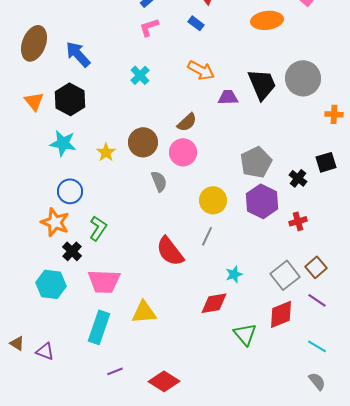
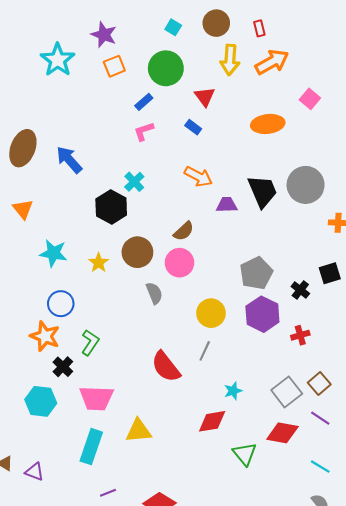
black hexagon: (70, 99) -> (111, 207), moved
red diamond: (281, 314) -> (282, 433), turned 32

